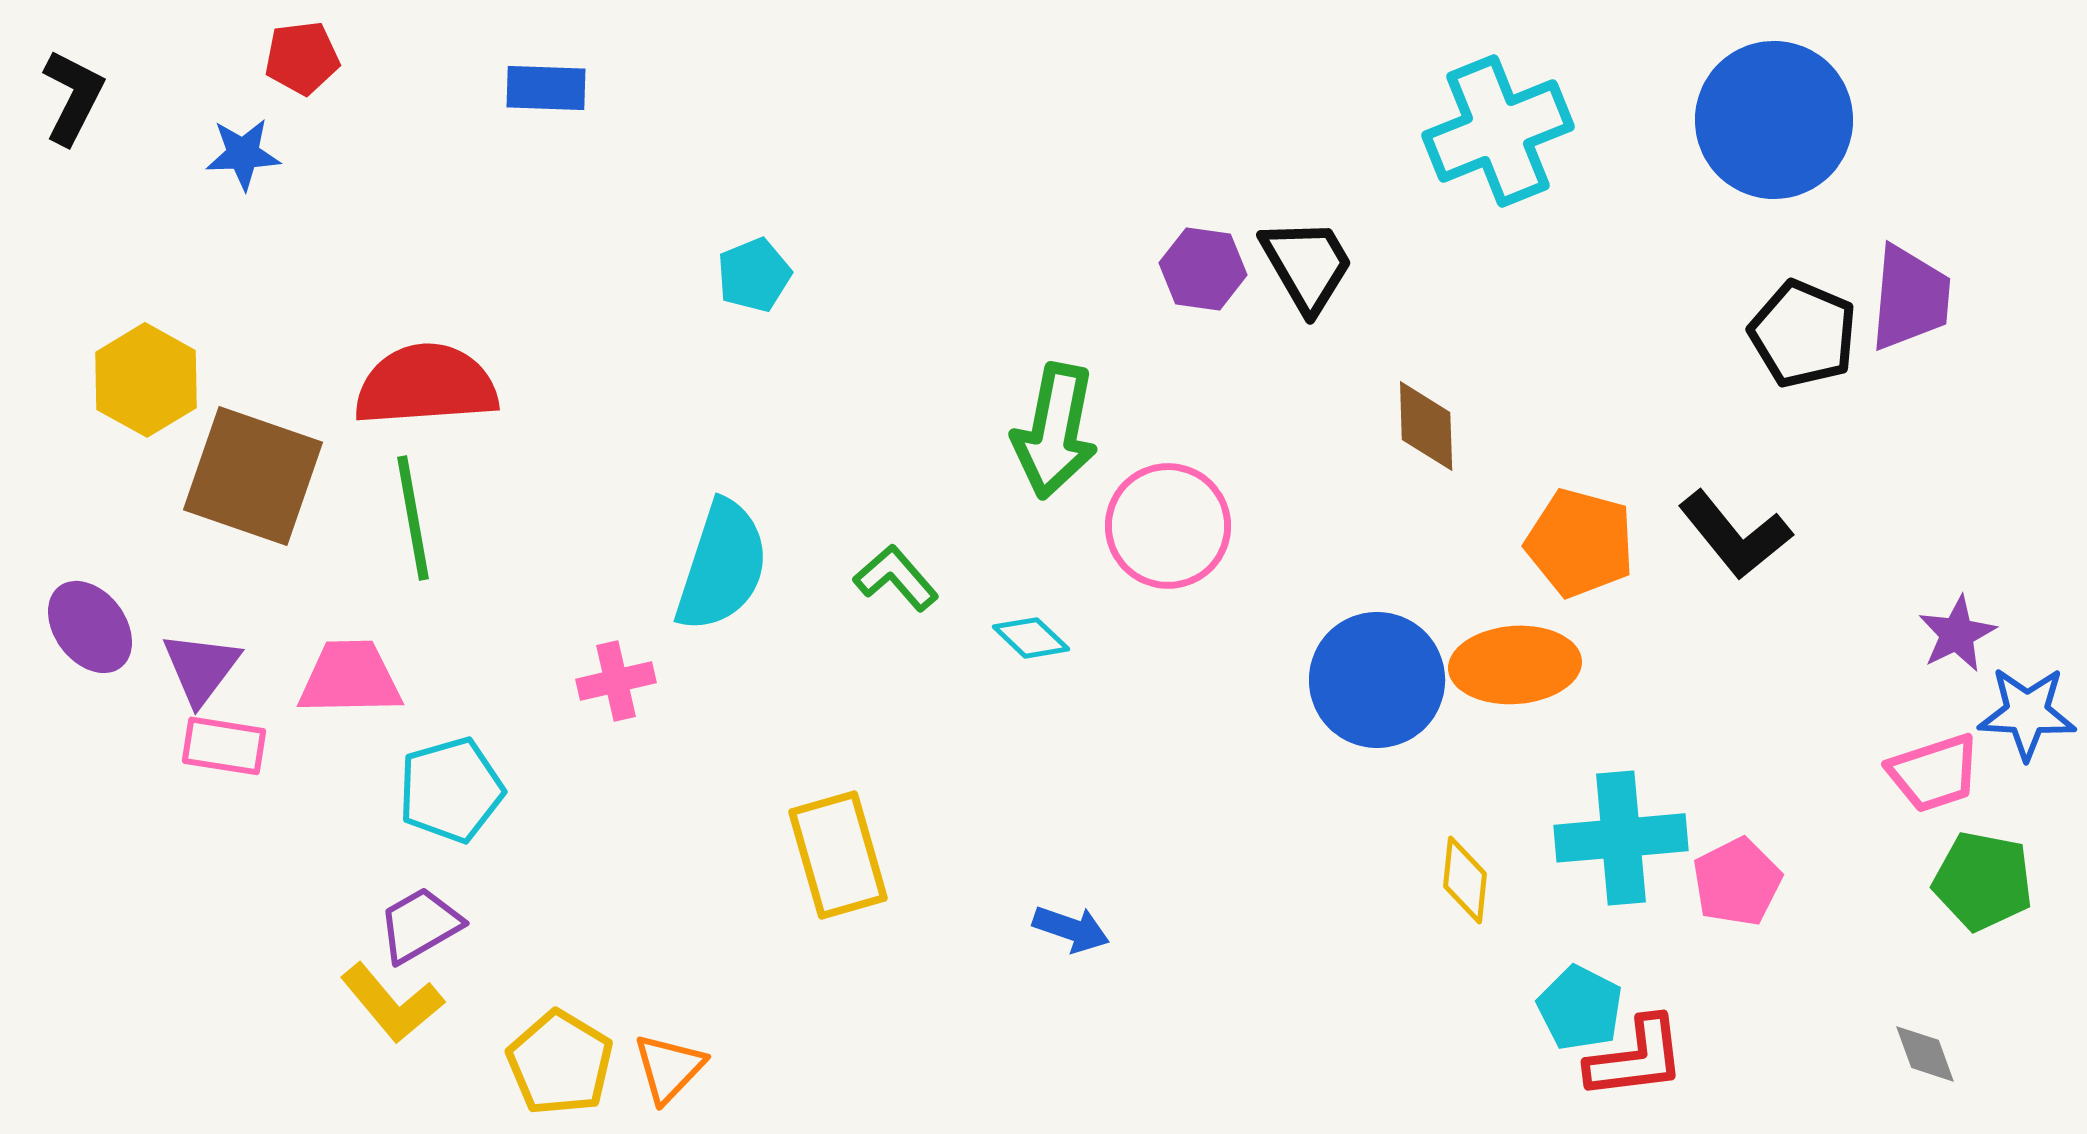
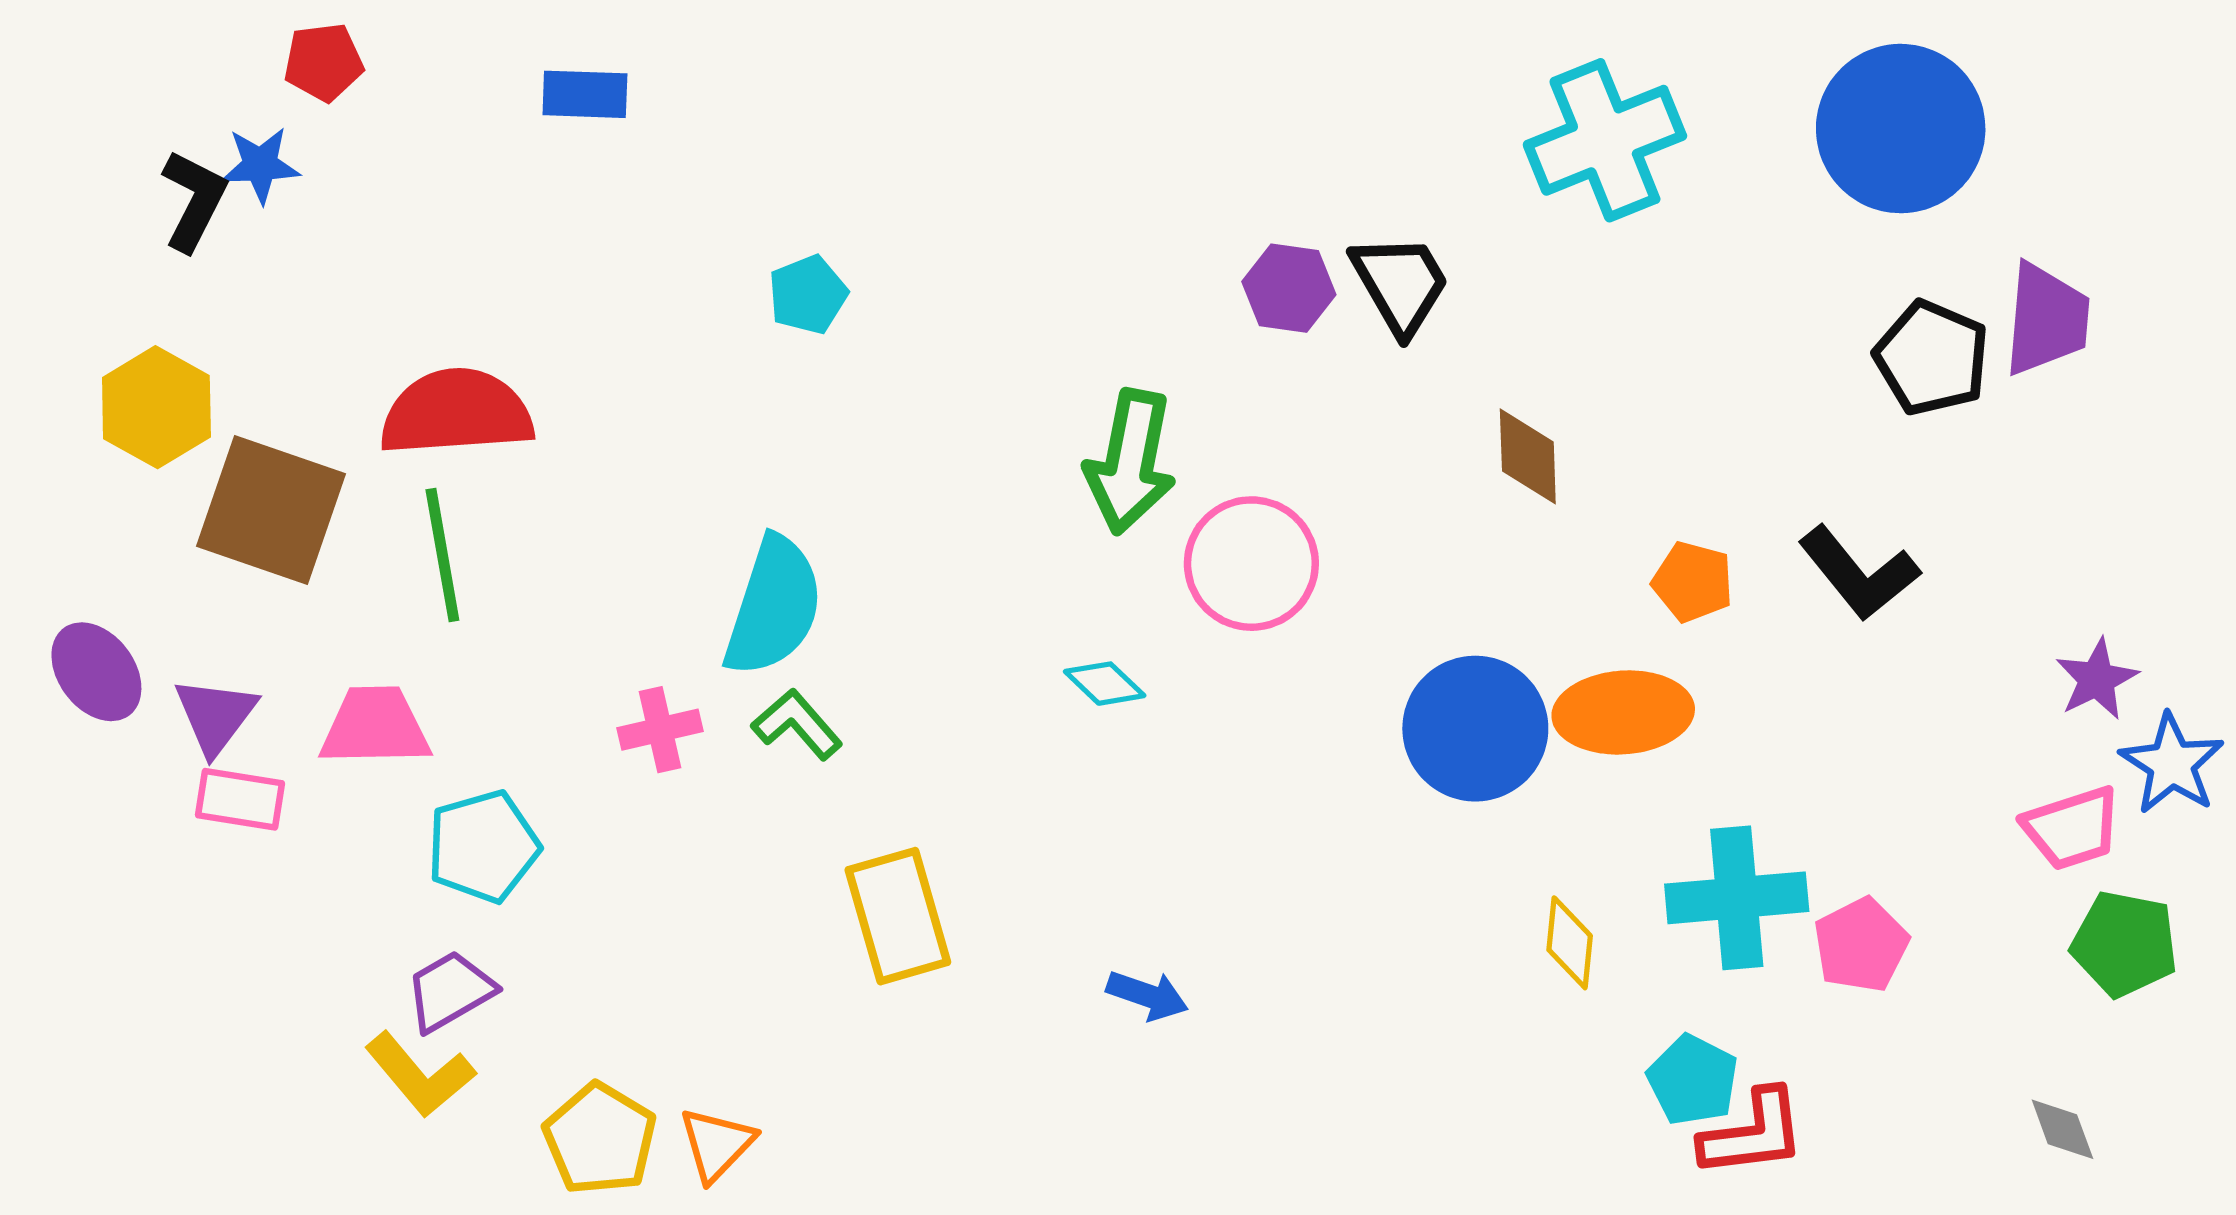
black L-shape: (73, 97) -> (194, 200), moved
orange pentagon: (1580, 543) -> (1693, 582), size x0.7
green L-shape: (896, 578) -> (797, 724), moved
blue star: (2027, 713) -> (2172, 764), turned 30

